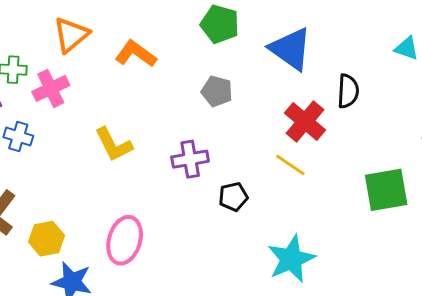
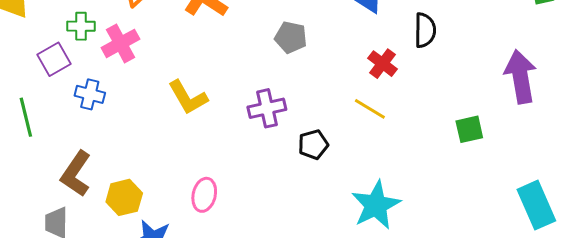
red cross: (305, 121) -> (383, 64), size x0.7
green square: (386, 190) -> (469, 129), size x0.6
pink ellipse: (125, 240) -> (204, 195), size x0.7

